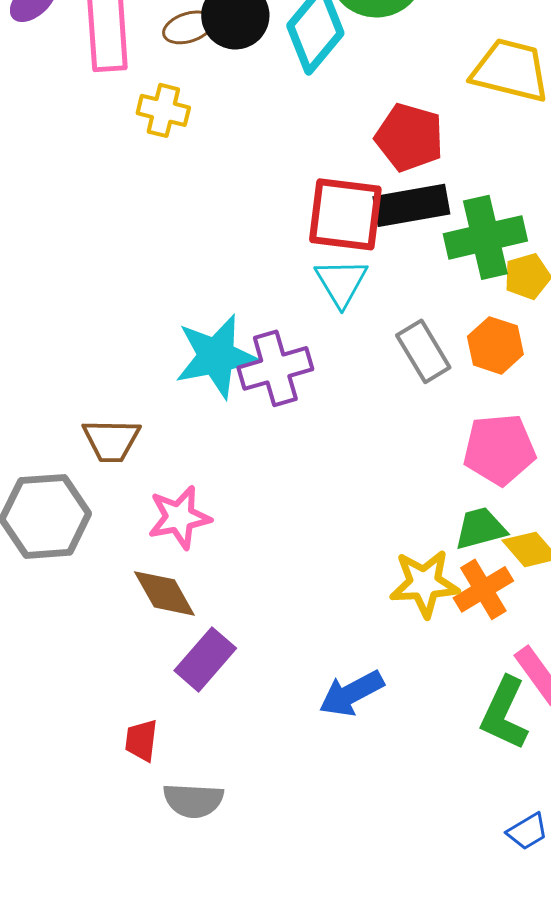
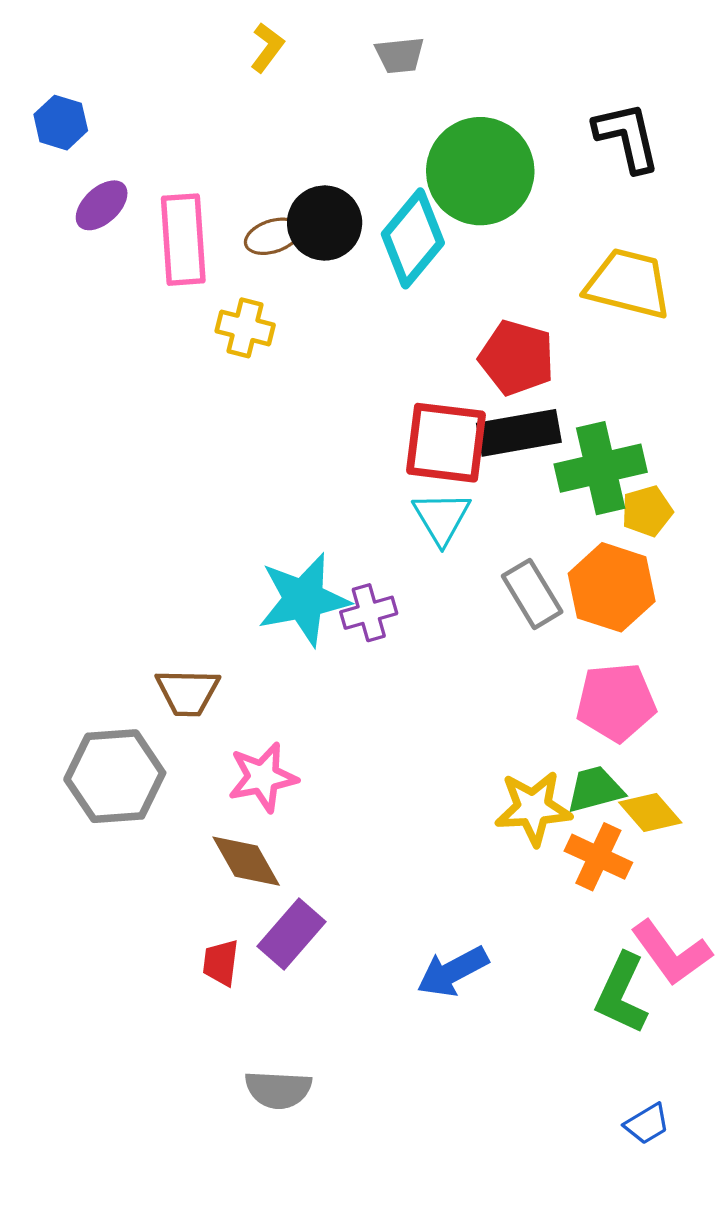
orange hexagon: (495, 345) -> (612, 587), size x1.4
purple cross: (275, 368) -> (369, 613), size x0.7
yellow star: (424, 583) -> (533, 808), moved
orange cross: (483, 589) -> (598, 857), turned -34
red trapezoid: (141, 740) -> (221, 963), moved

